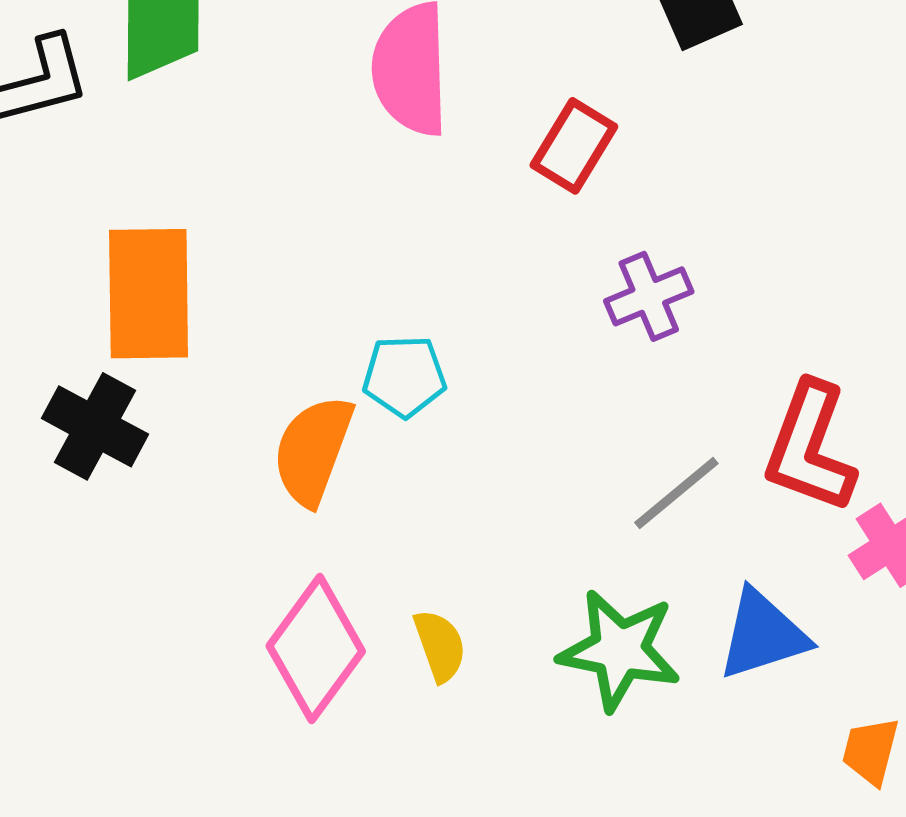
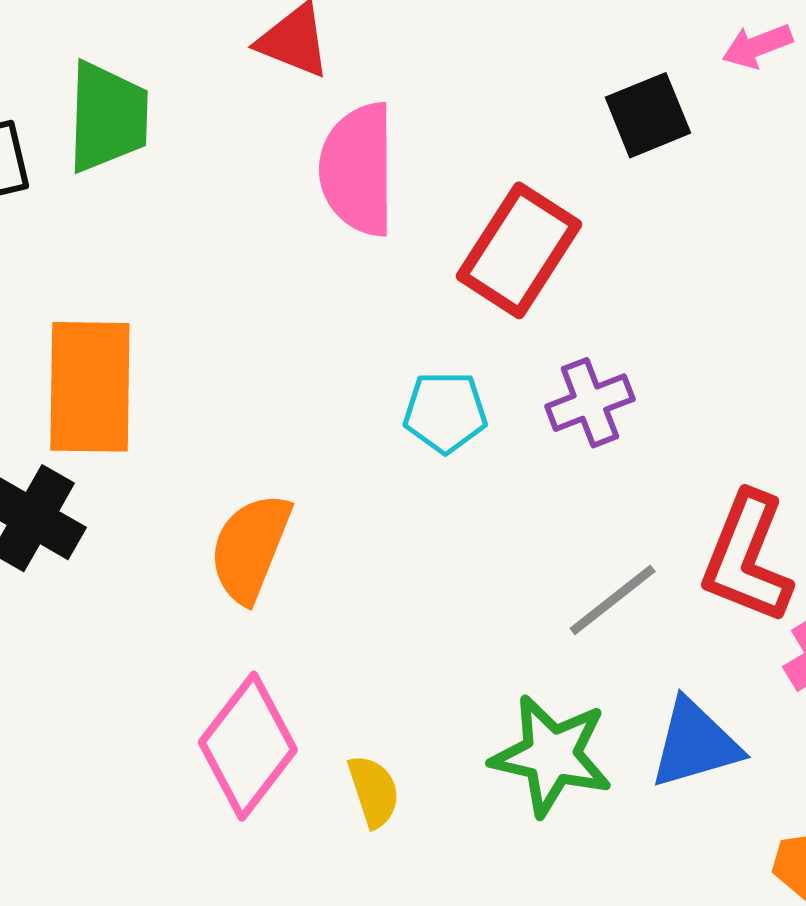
red rectangle: (574, 146) -> (519, 250), size x1.4
cyan pentagon: (404, 376) -> (445, 412), moved
yellow semicircle: (440, 646) -> (374, 791), moved

